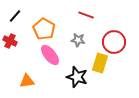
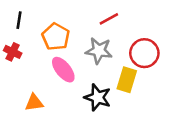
red line: (86, 15) -> (109, 19), turned -49
black line: (15, 16) -> (19, 20), turned -32
gray star: (78, 40) -> (99, 51), size x1.5

